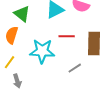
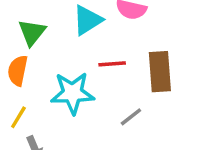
green triangle: (22, 14) -> (32, 32), turned 36

